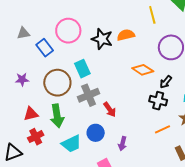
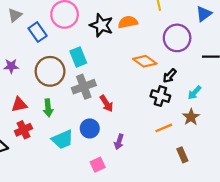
gray triangle: (23, 33) -> (15, 15), turned -32
green arrow: (57, 116) -> (48, 108), size x0.7

